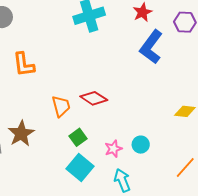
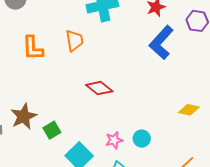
orange trapezoid: (61, 106) -> (74, 41), moved
green square: (78, 137) -> (52, 130), moved

